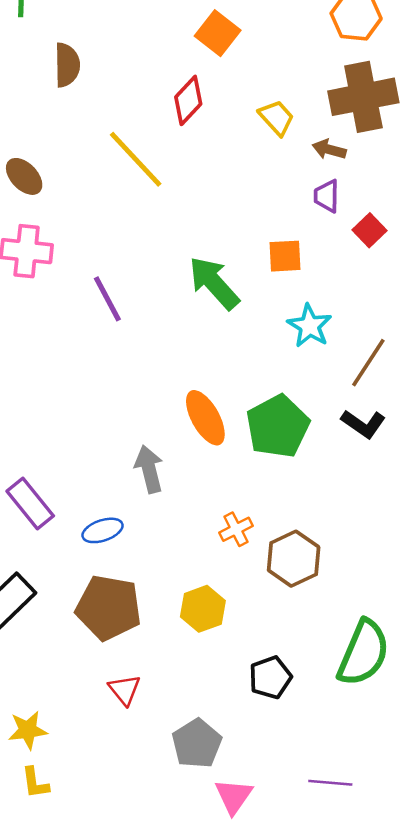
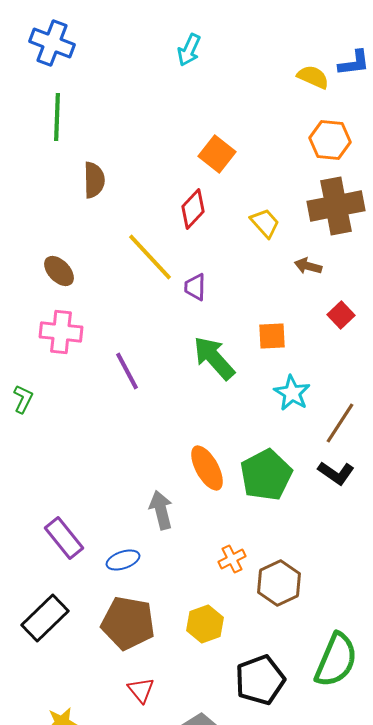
brown arrow: (329, 149) -> (308, 266), moved
purple trapezoid: (327, 196) -> (195, 287), moved
black pentagon: (270, 677) -> (260, 680), size x1.4

